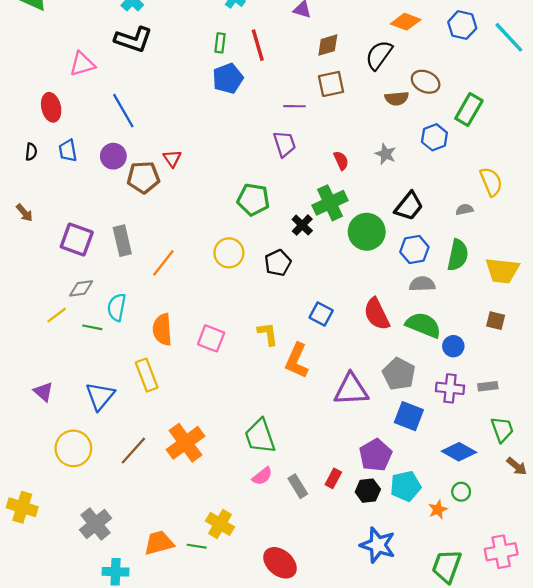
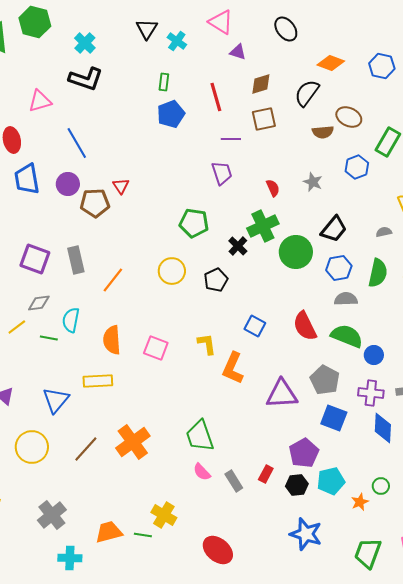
red line: (258, 45) -> (216, 97), moved
blue trapezoid: (68, 151) -> (27, 179), size x1.5
yellow rectangle: (147, 375) -> (98, 381), turned -72
blue diamond: (459, 452) -> (383, 428), moved, turned 64
pink semicircle: (262, 476) -> (202, 472), turned 84

